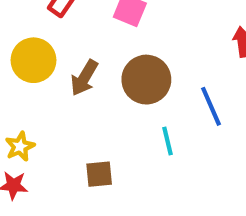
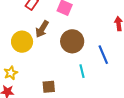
yellow circle: (33, 60) -> (22, 42), moved
brown arrow: (84, 78) -> (42, 29), moved

